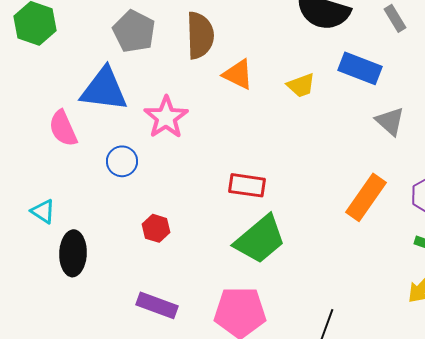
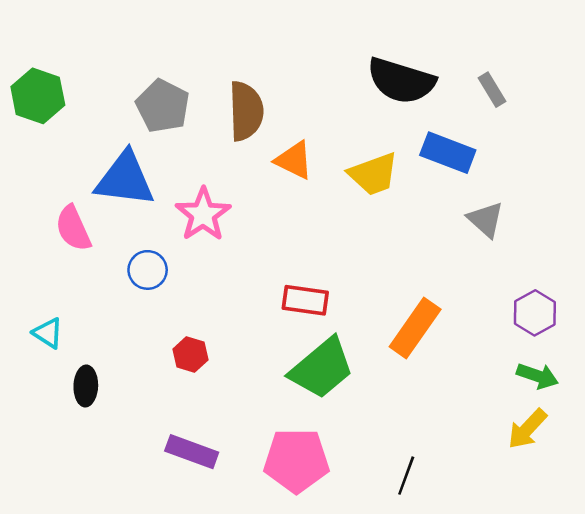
yellow trapezoid: (301, 85) -> (373, 174), size x1.4
orange rectangle: (366, 197) -> (415, 328), moved
black ellipse: (73, 253) -> (86, 386), size x0.7

